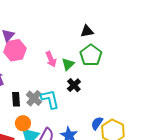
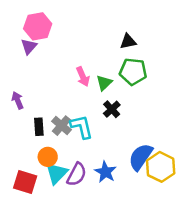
pink hexagon: (15, 50) -> (38, 26), moved
green pentagon: (91, 55) -> (133, 72), turned -30
blue semicircle: (97, 123) -> (141, 157), size x1.6

